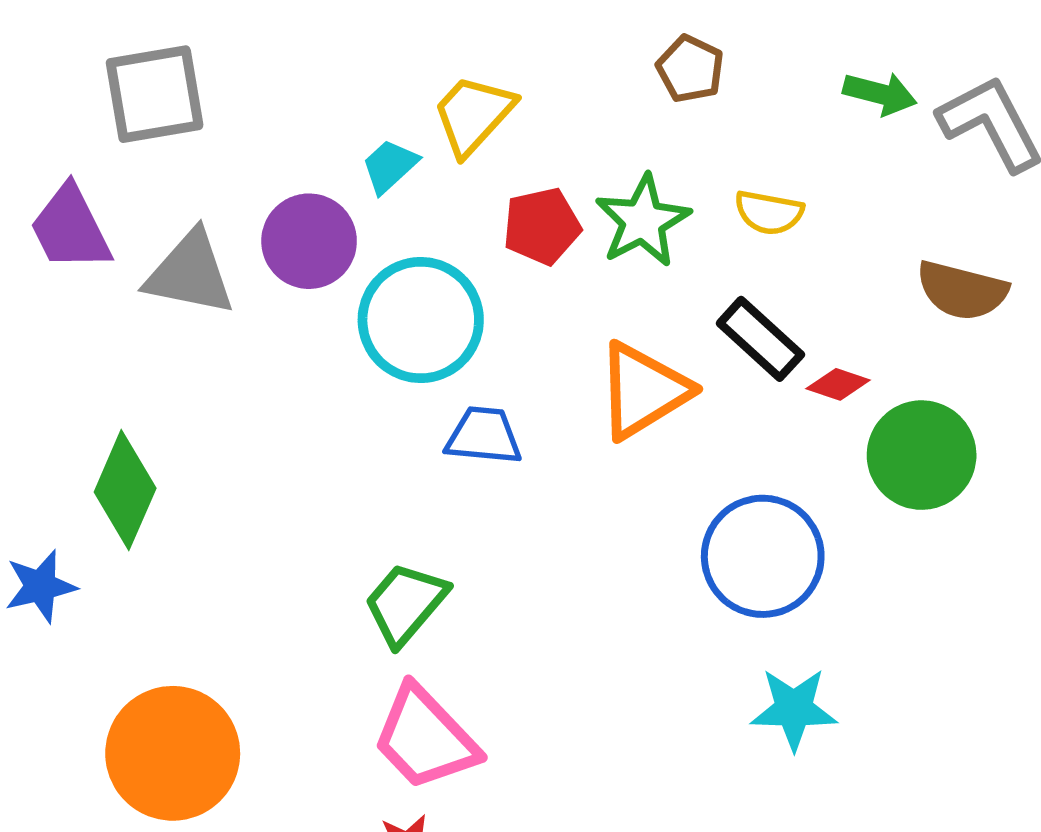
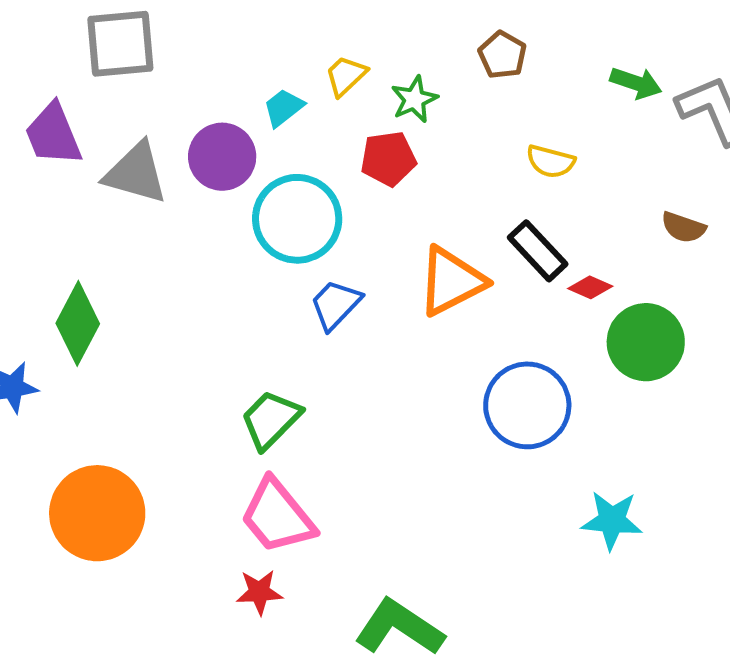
yellow trapezoid: (473, 115) -> (346, 76), size x0.7
green star: (643, 221) -> (414, 99), moved, size x0.7
brown semicircle: (962, 290) -> (683, 227), size x0.7
blue trapezoid: (484, 436) -> (336, 305), turned -56
cyan star: (794, 709) -> (612, 520), moved

